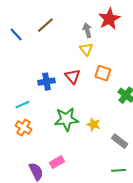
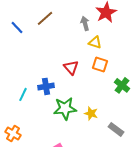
yellow triangle: (86, 49) -> (95, 42), moved, turned -32
blue cross: (46, 82) -> (46, 86), moved
cyan line: (22, 105) -> (23, 94), turned -40
orange cross: (23, 128) -> (13, 133), moved

